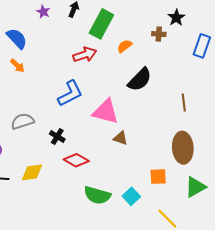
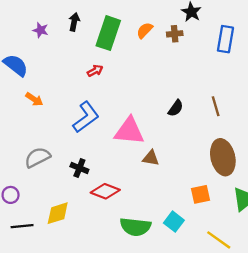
orange semicircle: (125, 46) -> (145, 30), moved
red arrow: (85, 55) -> (95, 71), size x0.6
orange arrow: (17, 66) -> (34, 99), moved
black semicircle: (140, 80) -> (176, 108), moved, size x0.6

